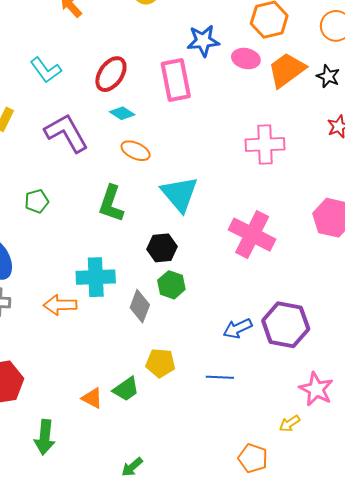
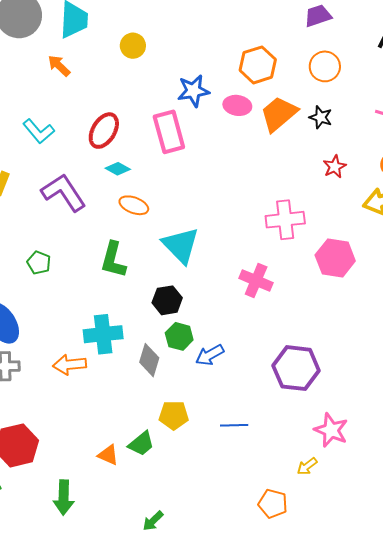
pink cross: (265, 144) -> (285, 220), moved
green pentagon: (37, 201) -> (39, 263), turned -30
pink cross: (252, 235) -> (256, 281), size x0.7
blue arrow: (238, 328) -> (210, 355), moved

